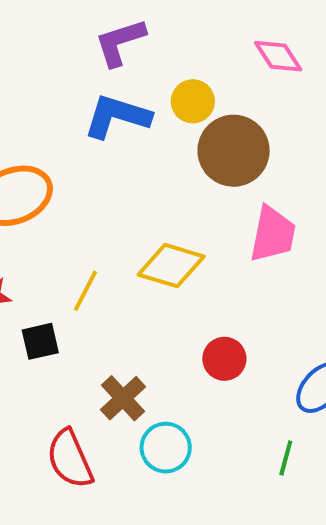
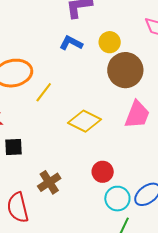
blue L-shape: (117, 116) -> (71, 43), size x0.7
yellow line: (86, 291) -> (44, 92), moved
cyan circle: (166, 448) -> (117, 199), moved

